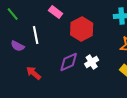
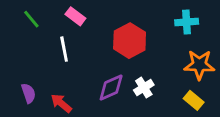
pink rectangle: (56, 12) -> (75, 16), moved
purple semicircle: (18, 46) -> (28, 93), moved, turned -136

